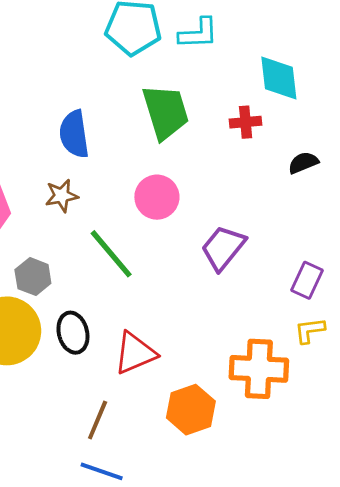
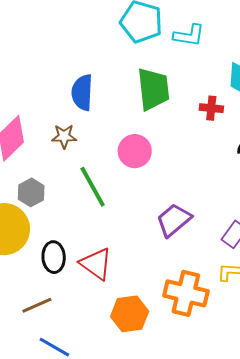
purple trapezoid: (223, 248) -> (174, 220), moved
black ellipse: (73, 333) -> (54, 257), moved
red triangle: (135, 353) -> (96, 264), turned 48
brown line: (98, 420) -> (37, 305), moved, turned 32

